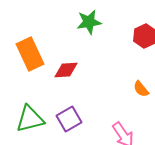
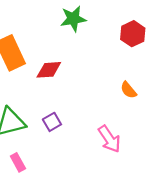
purple square: (69, 119) -> (52, 122), size x0.7

